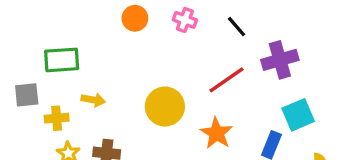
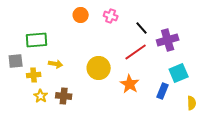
black line: (237, 27) -> (142, 28), moved

